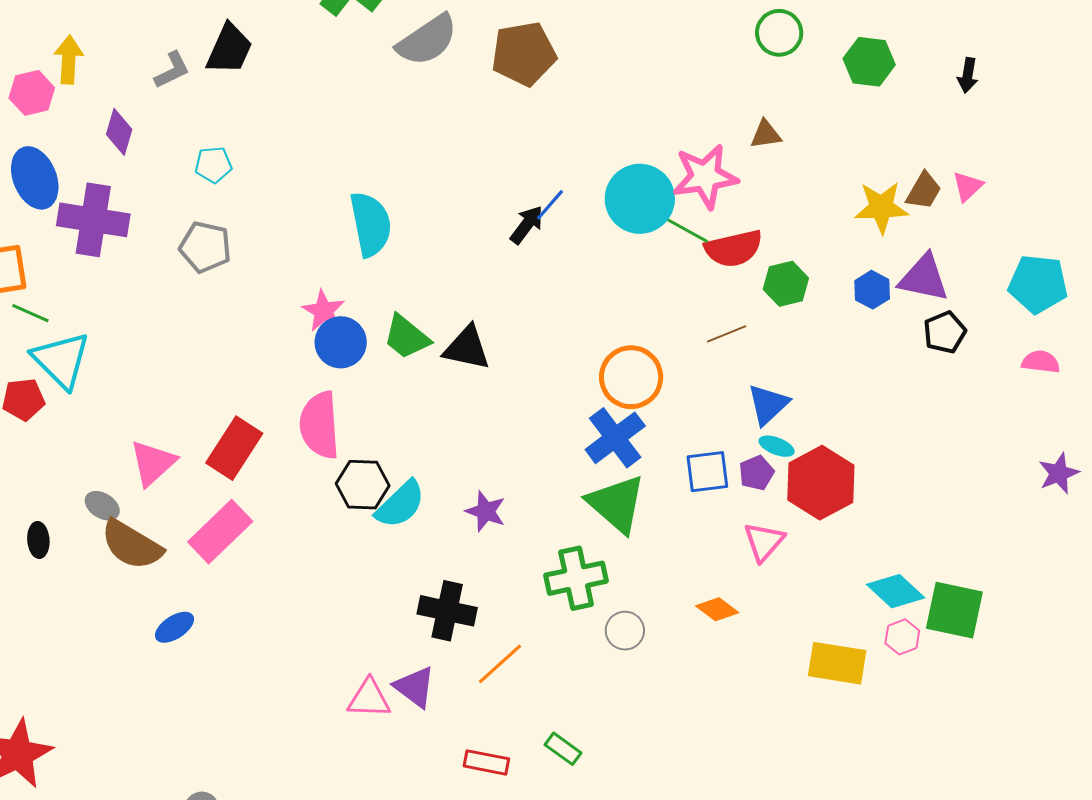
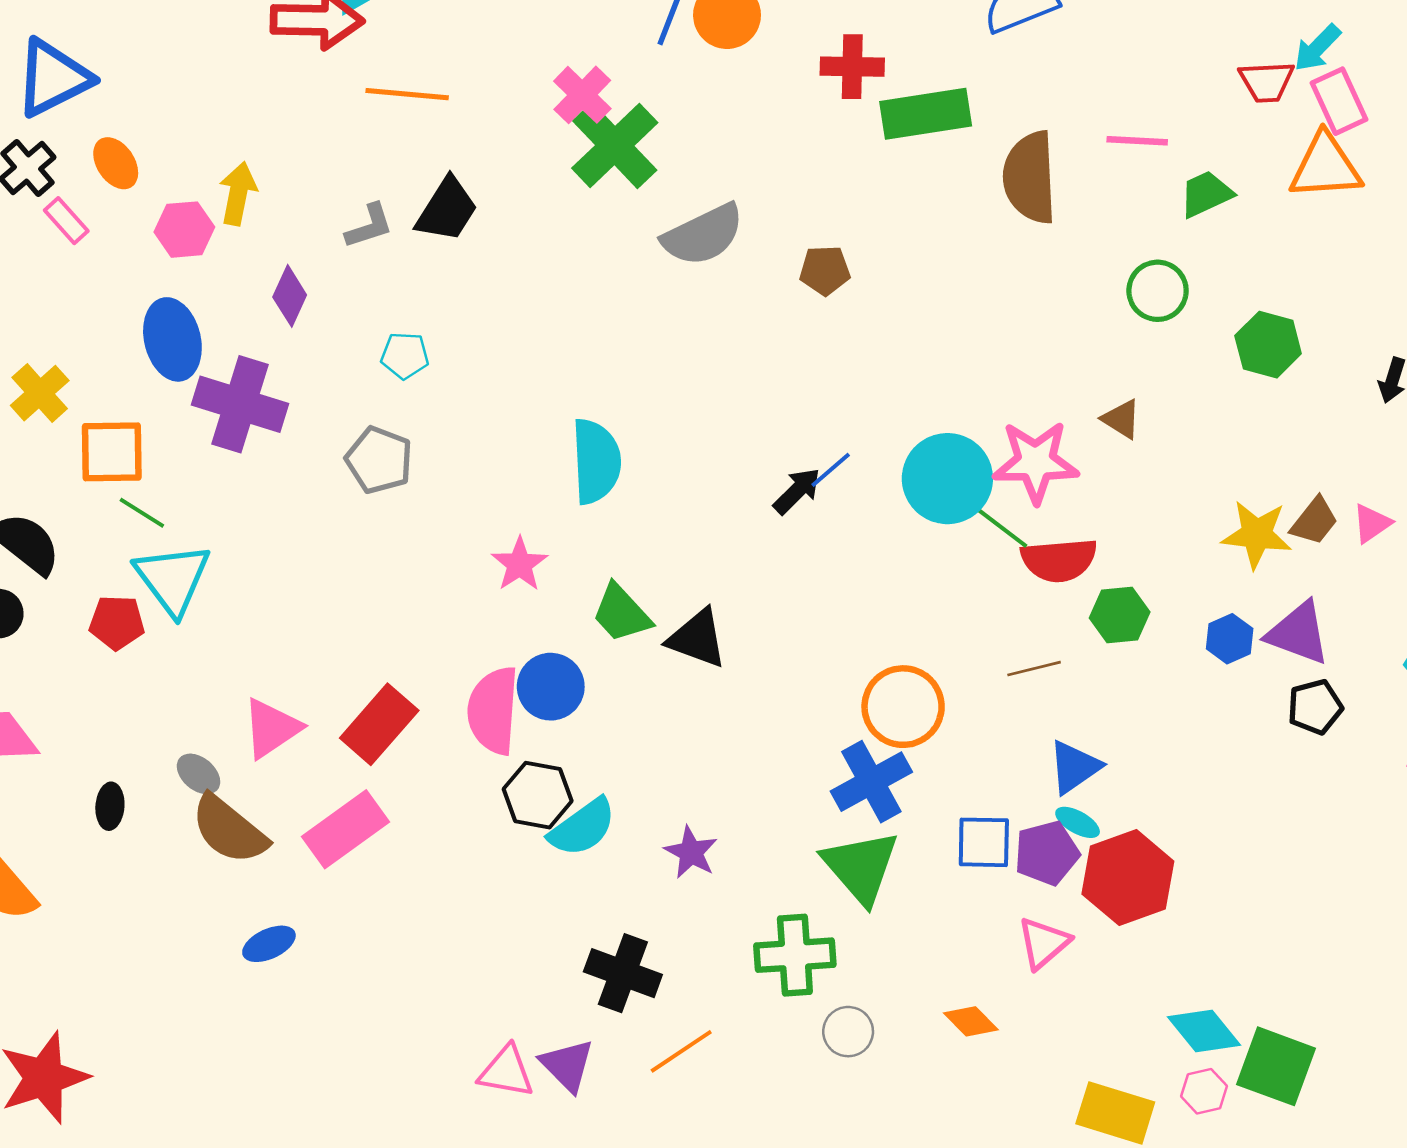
brown pentagon: (524, 54) -> (825, 270), size x0.6
brown triangle: (766, 134) -> (1121, 419), turned 32
blue circle: (341, 342) -> (551, 687), moved
purple pentagon: (756, 473) -> (1047, 853), size x1.4

